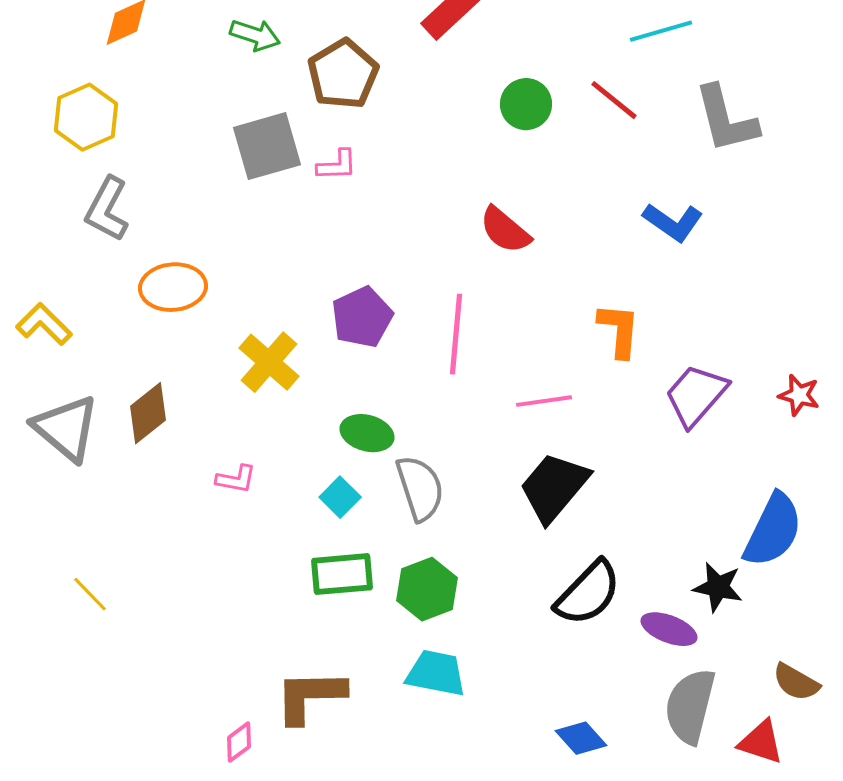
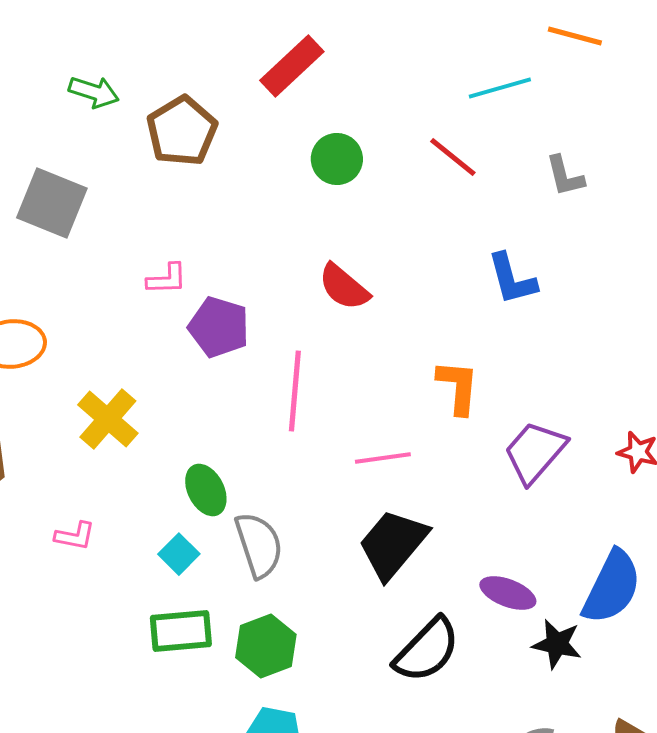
green circle: (526, 104) -> (337, 159), moved
gray L-shape: (726, 119) -> (565, 176), size x0.6
gray square: (267, 146) -> (52, 203), moved, turned 38
pink L-shape: (337, 165) -> (167, 279), moved
blue L-shape: (673, 222) -> (512, 279), turned 40
purple pentagon: (362, 317) -> (219, 327), moved, turned -30
green ellipse: (367, 433) -> (206, 490), turned 48
purple ellipse: (669, 629) -> (508, 593), moved

